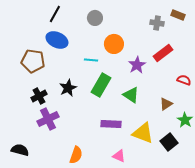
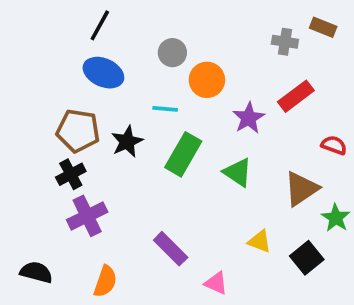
gray circle: (95, 18) -> (172, 53), moved
brown pentagon: (33, 61) -> (78, 131), moved
black star: (68, 88) -> (127, 142), moved
brown triangle: (166, 104) -> (301, 189), size x1.5
purple rectangle: (111, 124) -> (171, 249), moved, turned 42
yellow triangle: (143, 133) -> (260, 241), size x0.6
orange semicircle: (76, 155) -> (105, 281), moved

